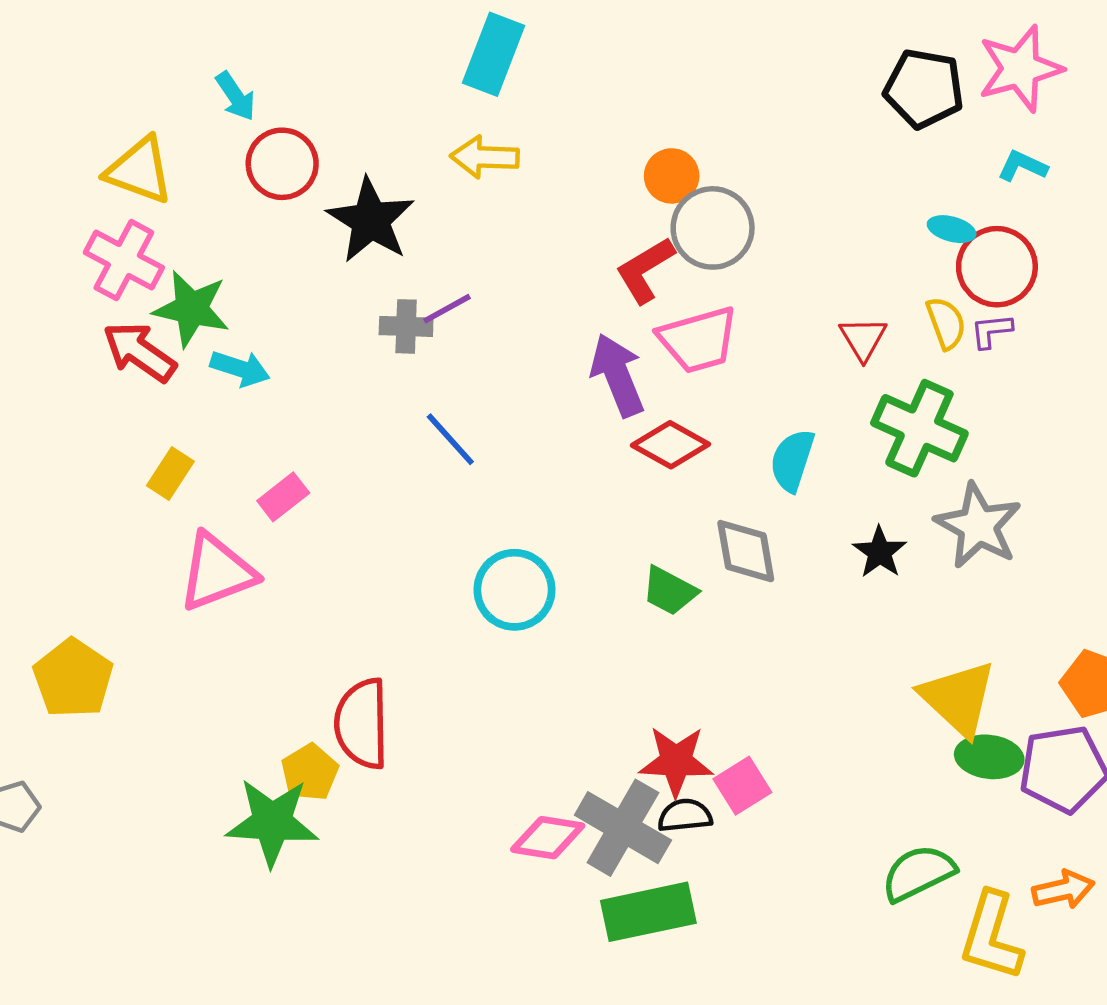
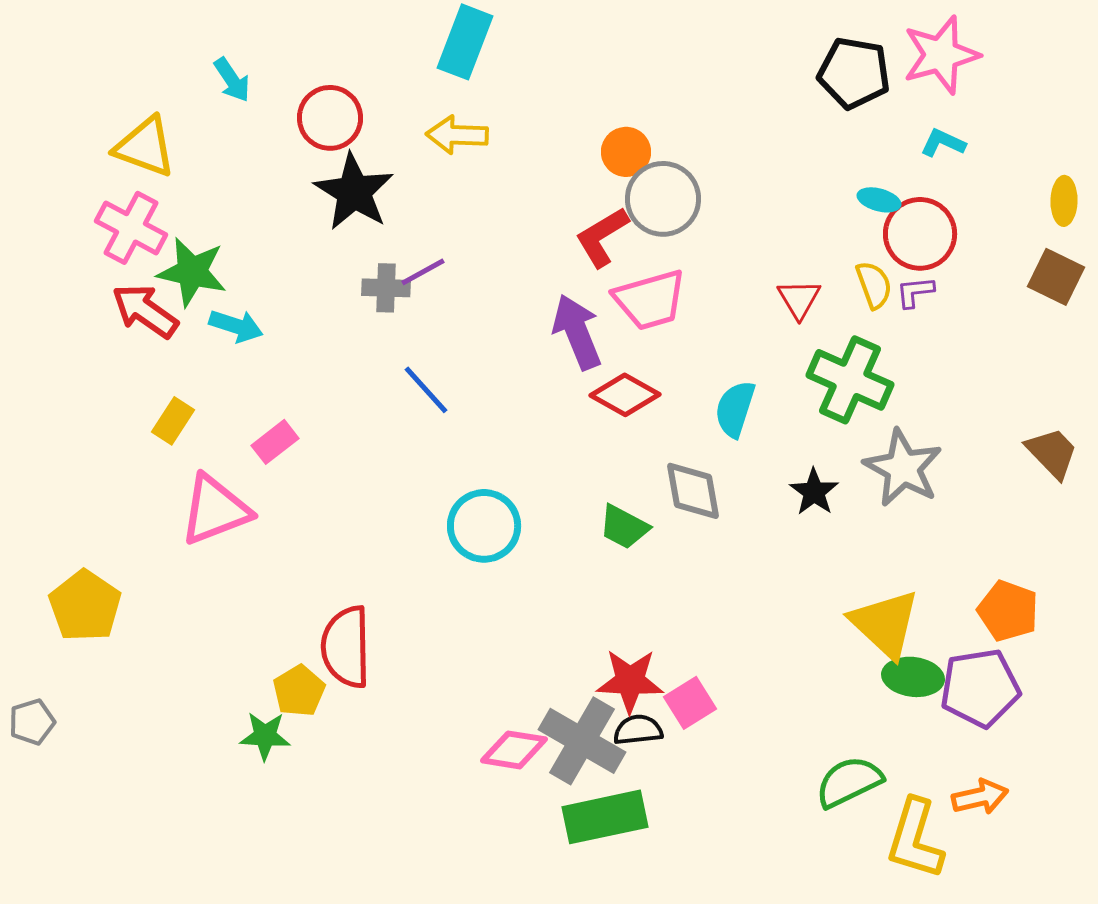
red circle: (282, 164) -> (330, 118), moved
green star: (272, 822) -> (265, 736), size x0.6

